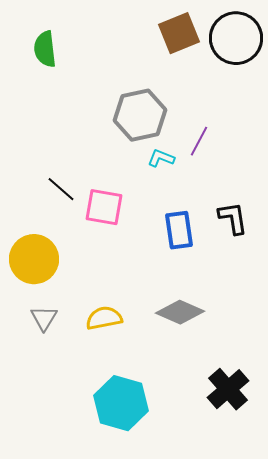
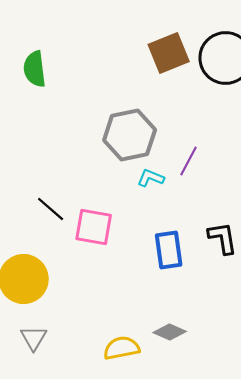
gray diamond: (180, 312) -> (170, 332), size x0.7
yellow semicircle: (104, 318) -> (122, 348), moved

